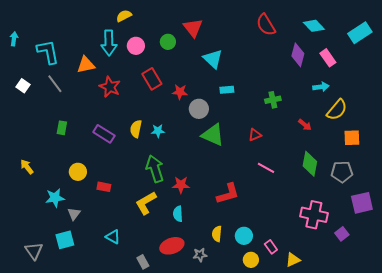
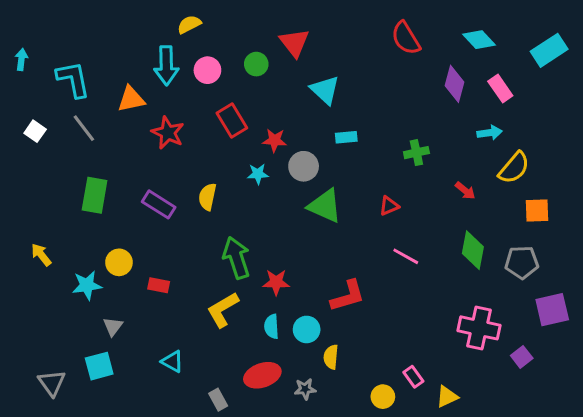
green rectangle: (62, 128) -> (95, 195), size x1.6
cyan star: (158, 131) -> (258, 174), moved
cyan star: (55, 198) -> (87, 285), moved
cyan circle: (244, 236) -> (307, 329), moved

